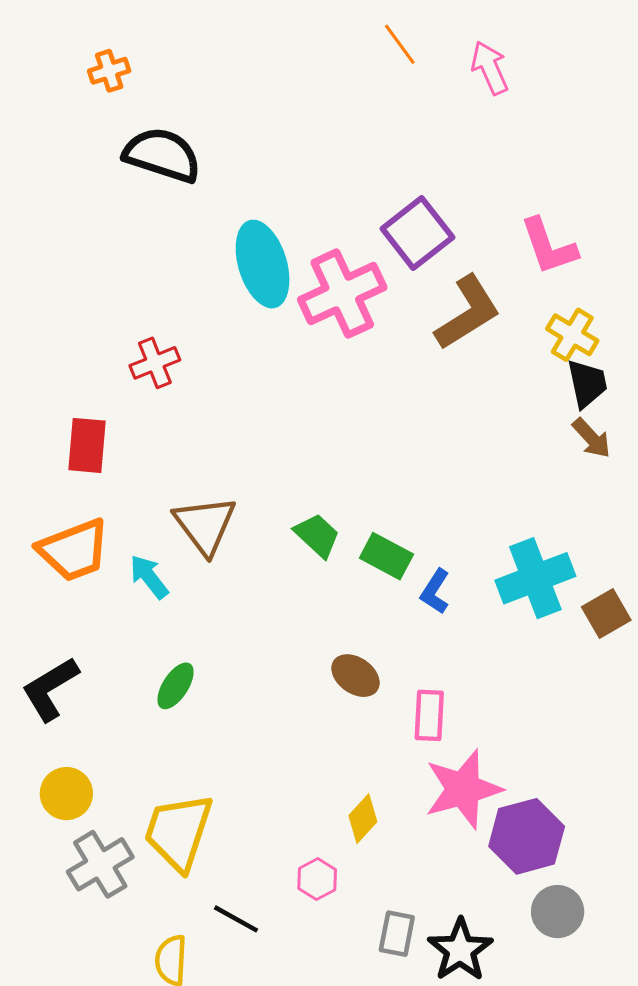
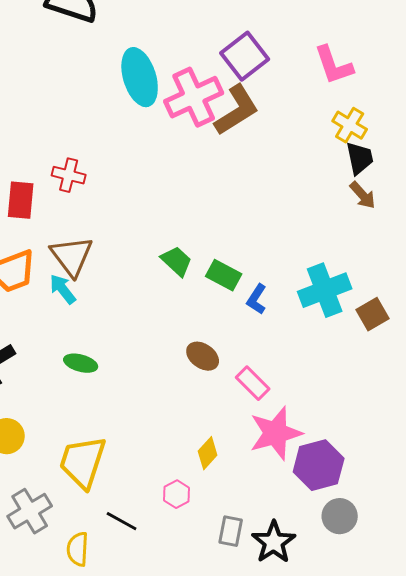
brown L-shape: (468, 313) -> (237, 110), moved
red cross: (155, 363) -> (69, 175), moved, turned 36
brown triangle: (205, 525) -> (72, 256), moved
green ellipse: (176, 686) -> (81, 363), turned 72
pink rectangle: (429, 715) -> (253, 383), turned -48
gray cross: (100, 864) -> (30, 511), moved

